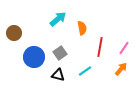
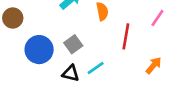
pink line: (124, 48) -> (157, 18), moved
cyan line: (85, 71) -> (96, 68), moved

